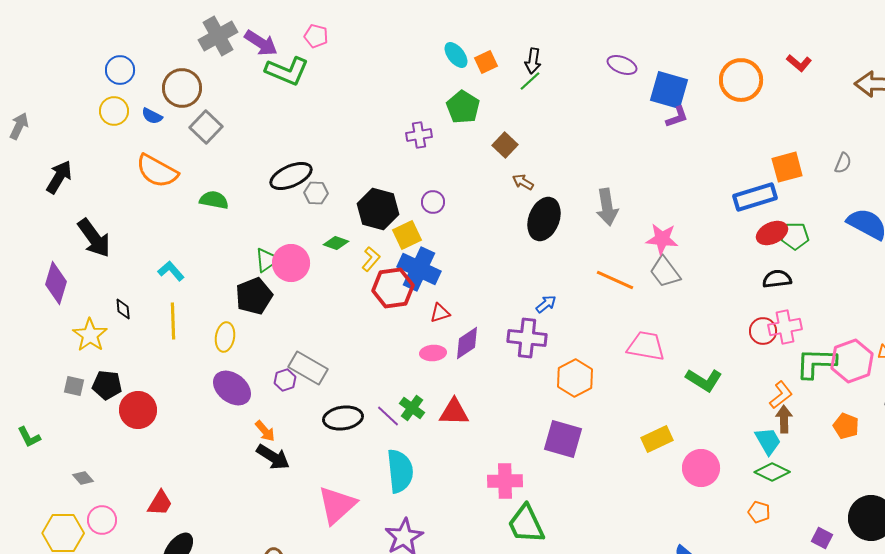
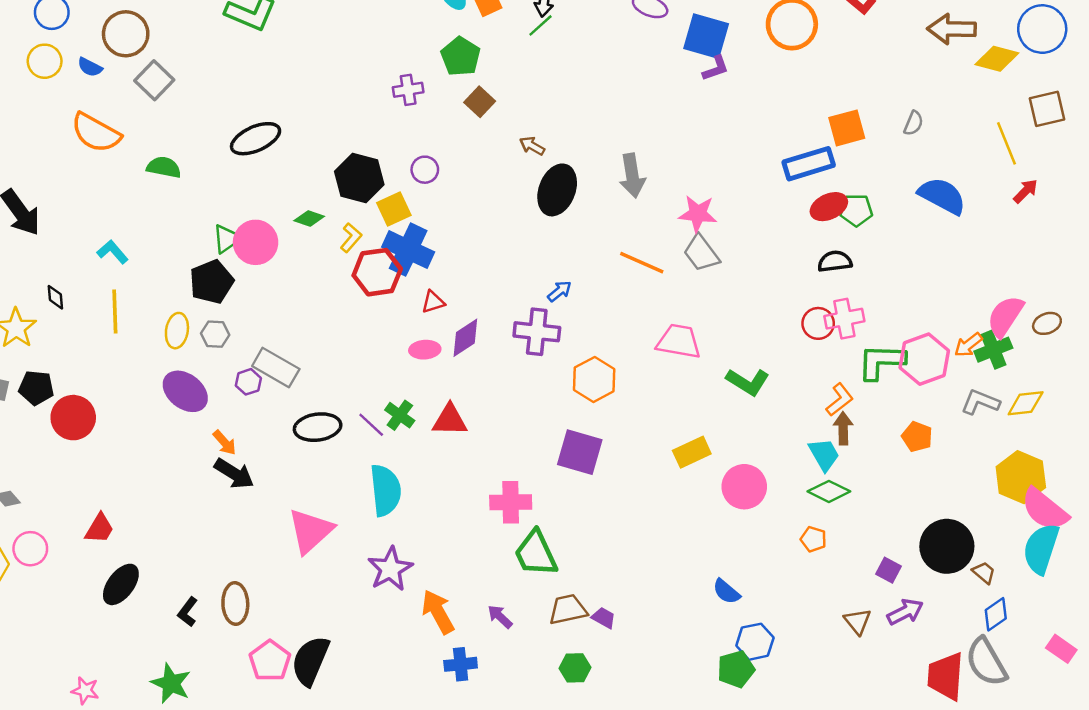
brown square: (505, 145) -> (480, 102), moved
gray hexagon: (316, 193) -> (215, 334), moved

